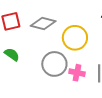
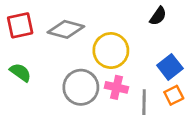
pink cross: (77, 73) -> (116, 87), moved

